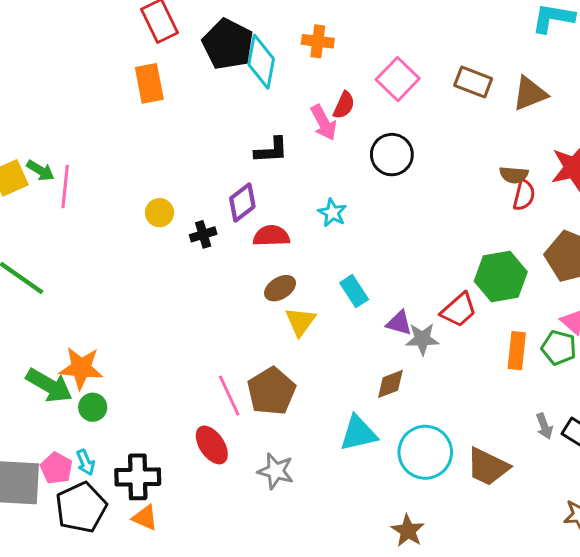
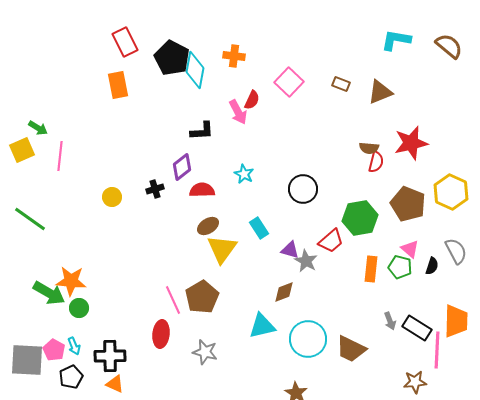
brown rectangle: (473, 82) -> (341, 84), size x0.7
black circle: (392, 155) -> (303, 189), moved
green arrow: (40, 171) -> (38, 128), moved
yellow circle: (160, 213) -> (112, 197), moved
yellow triangle: (300, 322) -> (222, 249), size x1.4
gray star: (422, 339) -> (306, 261), turned 30
red ellipse: (212, 445) -> (161, 334), turned 40
black pentagon: (81, 507) -> (71, 377), size x0.7

